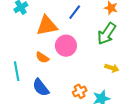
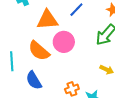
orange semicircle: (42, 57) -> (39, 51), size x1.6

